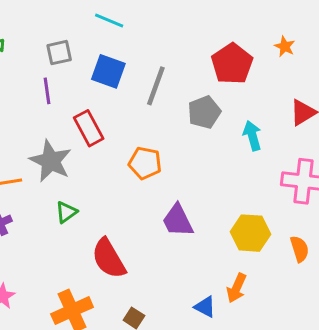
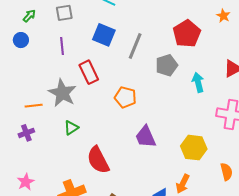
orange star: (285, 46) -> (223, 16), moved
gray square: (59, 53) -> (64, 13), moved
orange semicircle: (300, 249) -> (226, 172), moved

